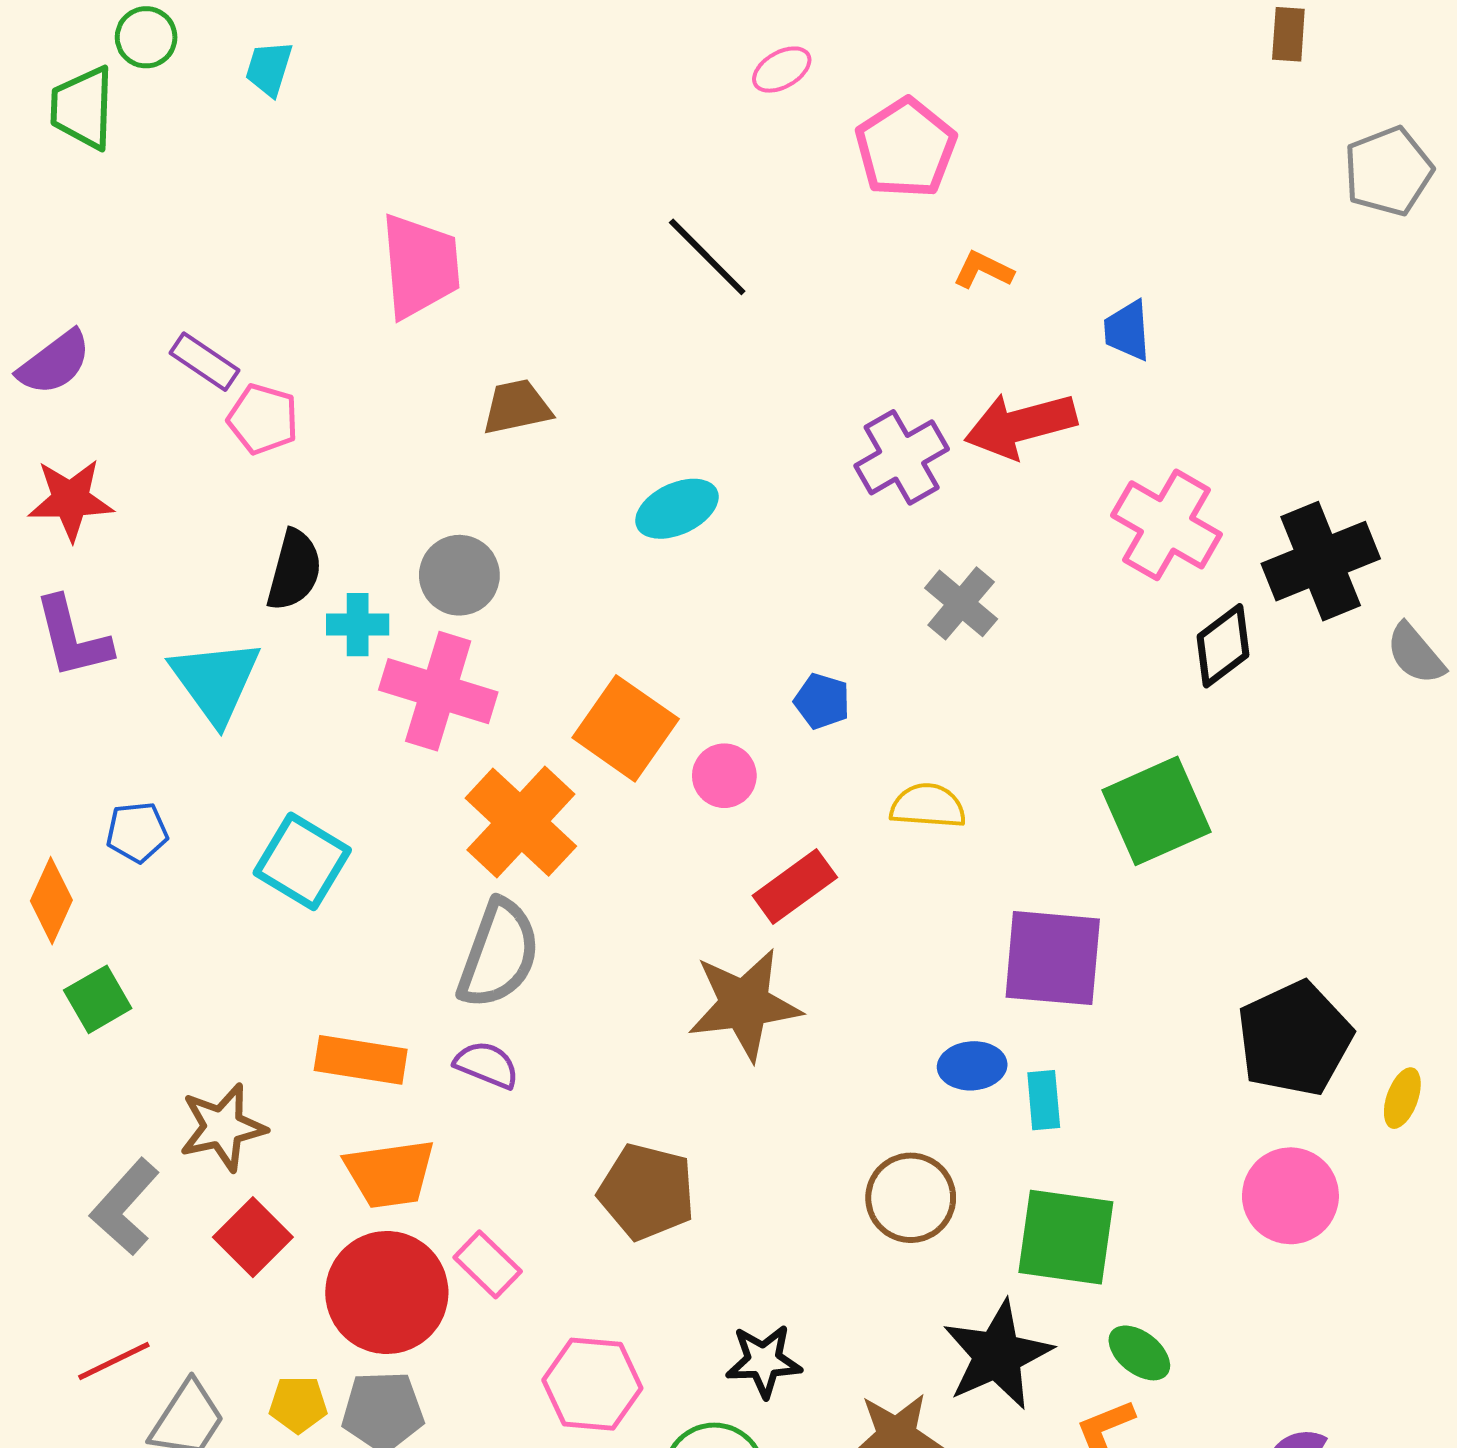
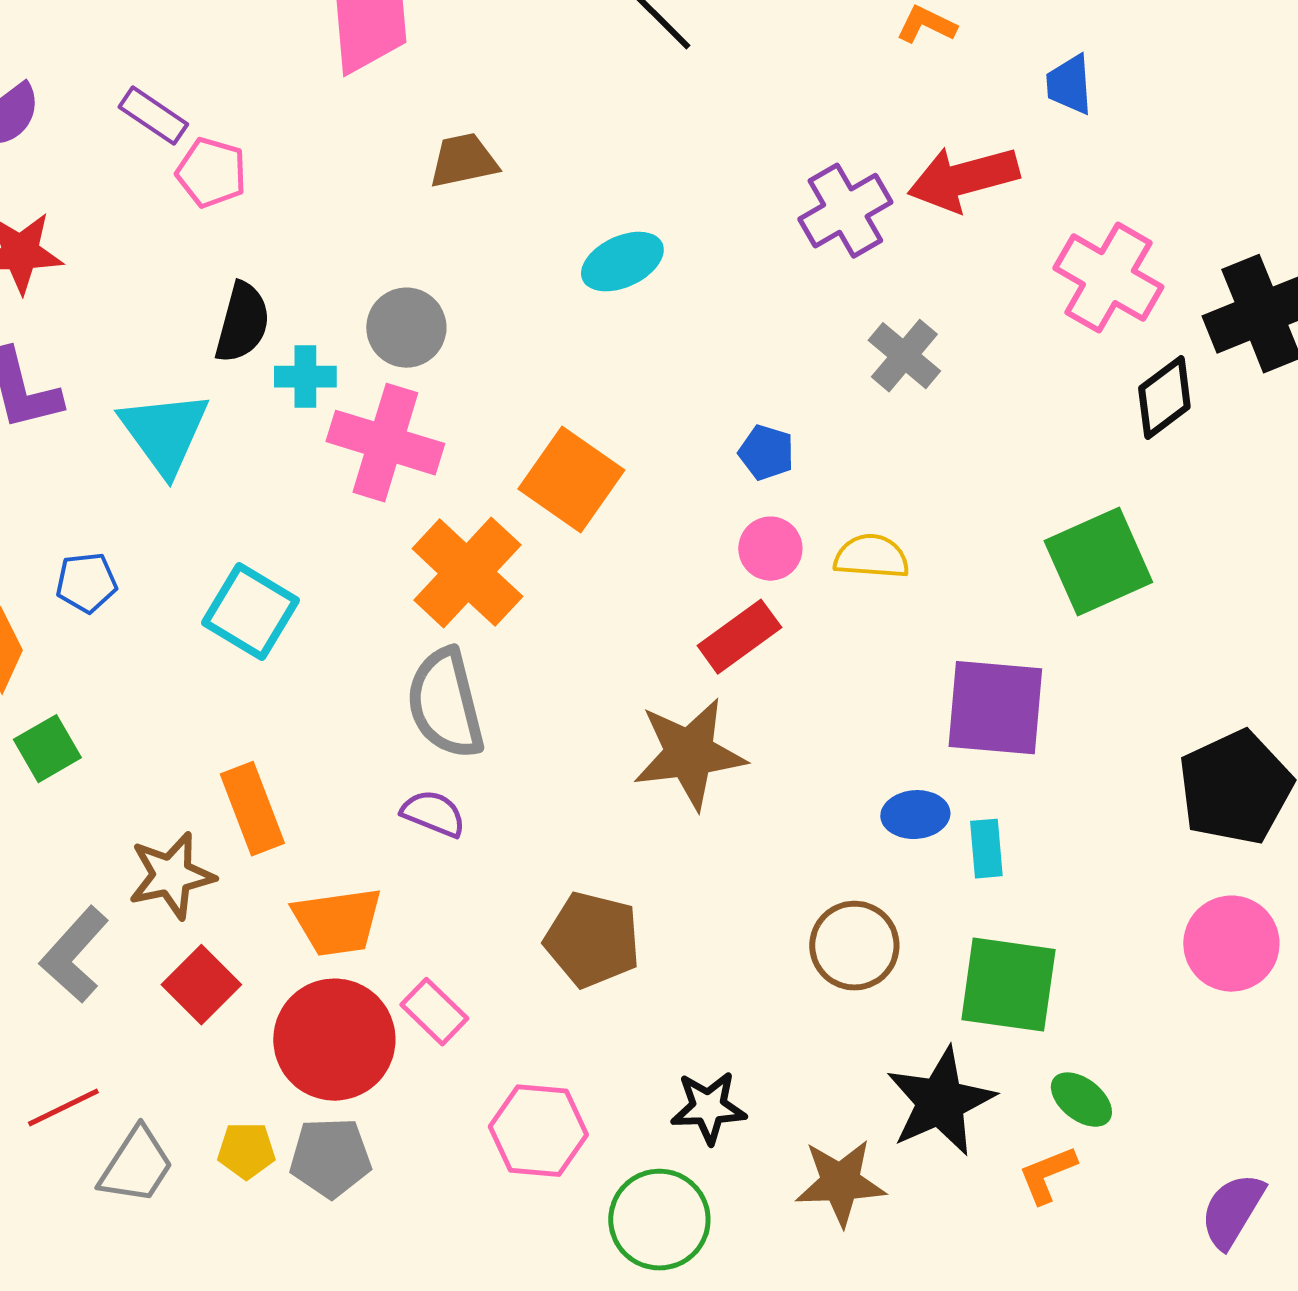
pink circle: (724, 776) -> (770, 549), moved
gray semicircle: (499, 954) -> (445, 704), turned 146
orange rectangle: (361, 1060) -> (252, 809), moved, turned 60

